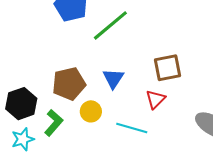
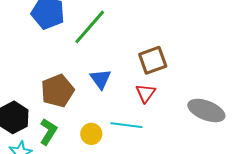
yellow circle: (91, 111) -> (91, 134), moved

